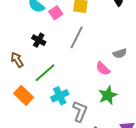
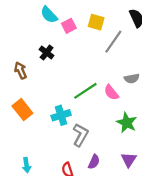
gray line: (77, 37) -> (113, 42), moved
green line: (45, 73) -> (85, 91), moved
green star: (108, 95) -> (127, 123), moved, turned -30

